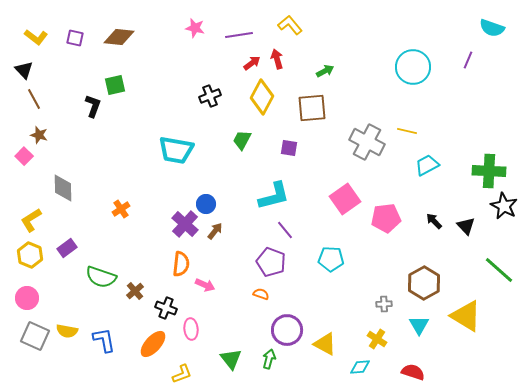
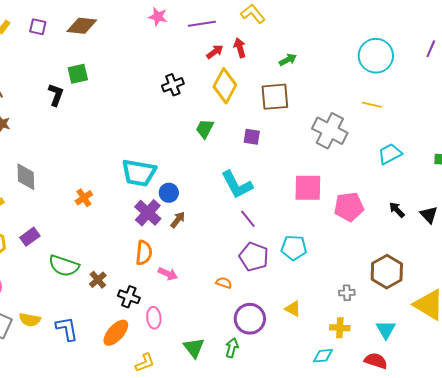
yellow line: (407, 131) -> (372, 105), moved
cyan trapezoid: (176, 150) -> (139, 173), moved
cyan L-shape: (274, 196) -> (237, 185), turned 76
pink square: (345, 199) -> (308, 188), turned 36
purple pentagon: (271, 262) -> (254, 257), moved
cyan triangle: (419, 325) -> (386, 330), moved
yellow cross: (377, 339) -> (340, 328), turned -30
yellow triangle: (325, 344) -> (293, 309), moved, size x0.7

